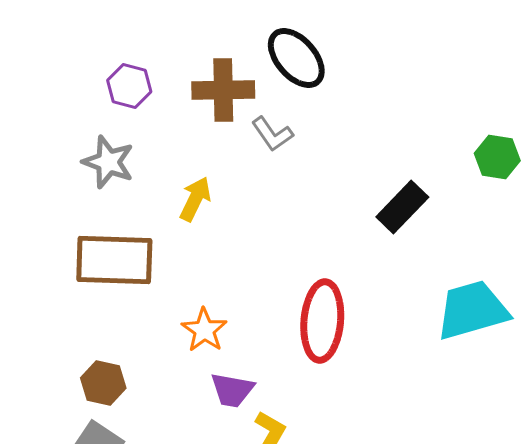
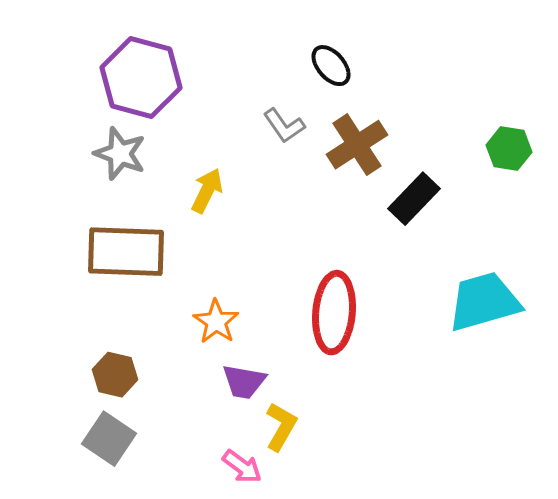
black ellipse: (296, 58) -> (331, 66), moved, size x0.7
purple hexagon: (129, 86) -> (141, 78), size x1.8
brown cross: (223, 90) -> (357, 145), moved, turned -32

